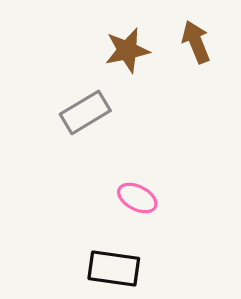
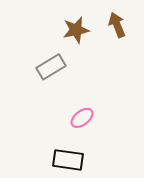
pink ellipse: (137, 198) -> (82, 118), turned -65

